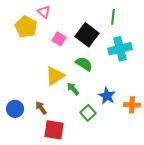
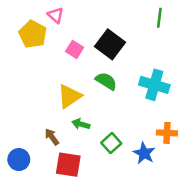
green line: (113, 17) -> (159, 18), moved
cyan cross: (120, 49) -> (154, 85), moved, turned 30
green arrow: (73, 89) -> (81, 124), moved, turned -32
blue star: (107, 96) -> (144, 153), moved
blue circle: (15, 109) -> (19, 160), moved

